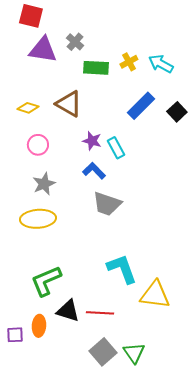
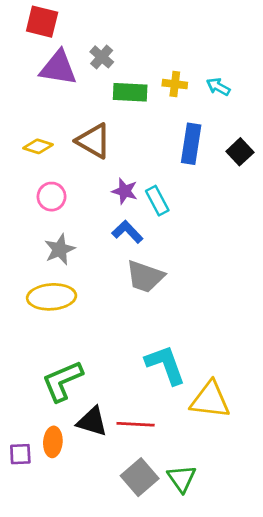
yellow cross: (129, 62) -> (175, 84), turned 36
cyan arrow: (161, 64) -> (218, 87), size x0.7
blue rectangle: (141, 106) -> (191, 144), turned -36

